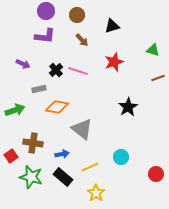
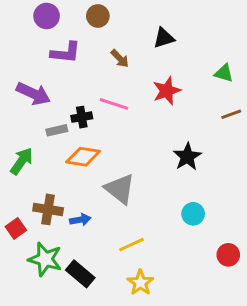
purple circle: (46, 11) -> (47, 16), moved
brown circle: (77, 15) -> (98, 16), moved
purple arrow: (23, 64) -> (33, 94), size x1.6
black cross: (56, 70) -> (82, 117), moved, turned 32
green arrow: (15, 110) -> (22, 161), turned -36
blue arrow: (62, 154) -> (80, 220), moved
cyan circle: (121, 157) -> (193, 214), moved
black rectangle: (63, 177) -> (80, 274), moved

